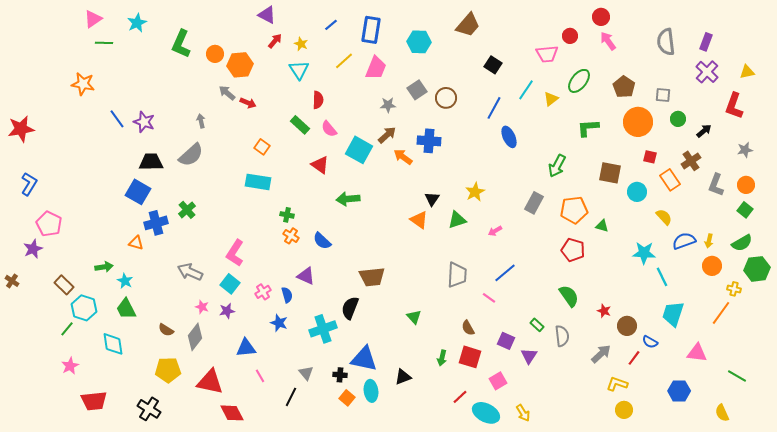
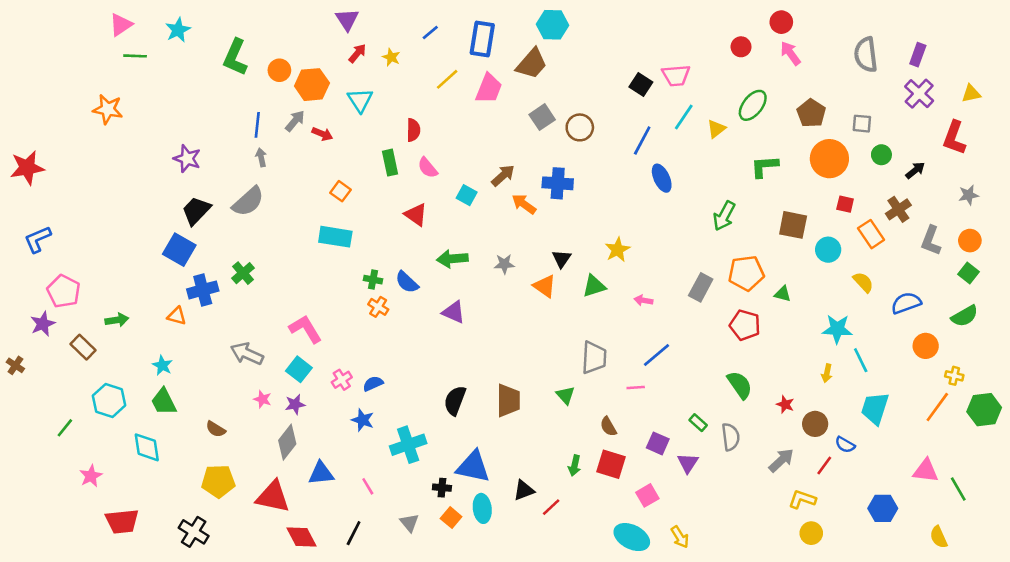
purple triangle: (267, 15) -> (347, 20), turned 30
brown trapezoid: (468, 25) -> (532, 64), moved
cyan hexagon: (419, 42) -> (552, 25), moved
pink trapezoid: (547, 54) -> (676, 75), moved
cyan triangle: (299, 70) -> (360, 100), moved
gray arrow: (227, 93) -> (295, 121), turned 90
gray star: (388, 105) -> (504, 264), moved
blue line: (117, 119) -> (257, 125), moved, turned 42
green rectangle: (300, 125) -> (390, 163), turned 36
cyan square: (359, 150) -> (467, 195), size x0.6
black trapezoid: (151, 162) -> (196, 211), turned -45
blue L-shape: (29, 184) -> (38, 239), turned -145
gray rectangle: (534, 203) -> (701, 287), moved
pink arrow: (495, 231) -> (643, 300), turned 40
blue semicircle: (322, 241) -> (407, 282), moved
blue semicircle: (684, 241) -> (906, 303), moved
yellow arrow: (709, 241) -> (827, 373), moved
pink L-shape: (235, 253) -> (305, 329), turned 116
green arrow: (104, 267) -> (117, 320), moved
green hexagon: (757, 269) -> (984, 410), moved
purple triangle: (306, 276) -> (454, 312), moved
brown trapezoid: (372, 277) -> (508, 400), moved, turned -84
brown rectangle: (64, 285) -> (83, 347), moved
blue semicircle: (287, 295) -> (373, 384), turned -98
pink line: (489, 298) -> (636, 387), turned -40
green triangle: (414, 317) -> (565, 395), moved
green line: (67, 329) -> (65, 428), moved
cyan cross: (323, 329) -> (408, 445), moved
gray diamond: (195, 337) -> (287, 442), moved
blue triangle: (246, 348) -> (321, 473), moved
pink triangle: (697, 353) -> (926, 471), moved
gray triangle: (306, 373) -> (409, 523), moved
pink line: (260, 376) -> (368, 486), moved
green line: (737, 376) -> (958, 489), turned 30
black line: (291, 397) -> (354, 533), moved
red line: (460, 397) -> (551, 507), moved

